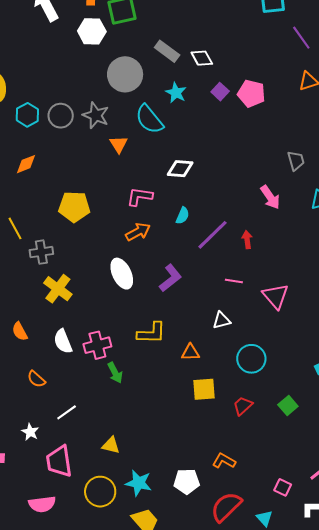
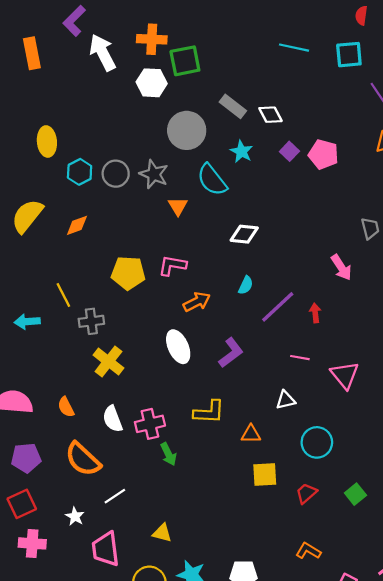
pink L-shape: (140, 197) -> (172, 265), moved
orange semicircle: (36, 379) -> (83, 459), size x1.8
orange L-shape: (224, 461) -> (308, 551), moved

